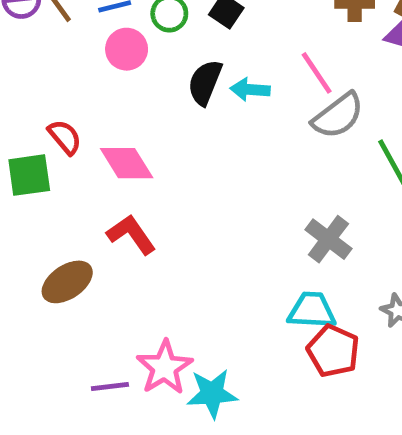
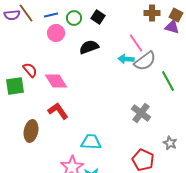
black semicircle: (205, 82) -> (89, 47), turned 48
cyan arrow: (250, 90) -> (126, 59), moved
brown ellipse: (67, 282) -> (31, 131), turned -45
cyan trapezoid: (312, 310) -> (91, 142), moved

